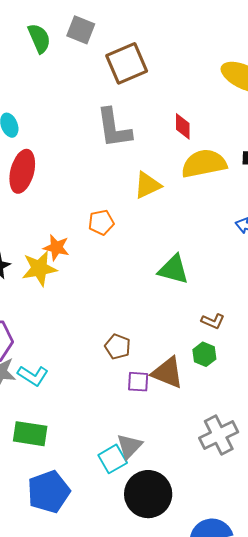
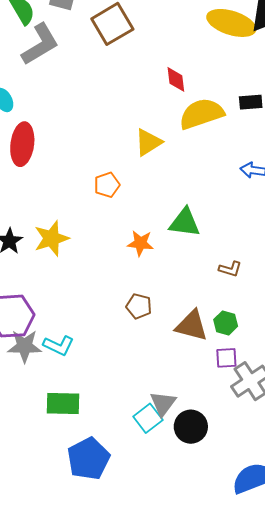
gray L-shape: (114, 128) -> (40, 44), moved, turned -105
orange star: (56, 248) -> (140, 243), moved
green hexagon: (204, 354) -> (226, 323), moved
purple square: (138, 382) -> (226, 358), moved
black circle: (148, 494) -> (191, 427), moved, size x0.7

